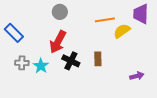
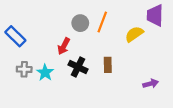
gray circle: (60, 12) -> (80, 23), moved
orange line: (105, 20) -> (102, 22), moved, turned -60
red arrow: (58, 42) -> (64, 46), size x0.7

